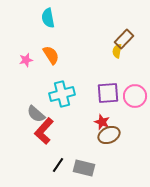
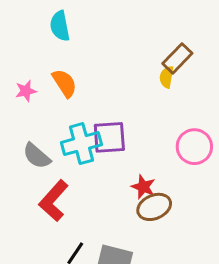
purple square: (108, 93) -> (109, 137), moved
gray semicircle: (36, 114) -> (37, 156), moved

